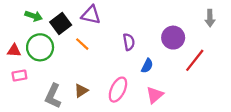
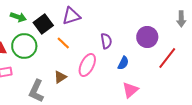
purple triangle: (91, 15) -> (71, 16), turned -30
pink ellipse: (118, 90) -> (87, 65), moved
brown triangle: (81, 91) -> (60, 77), moved

